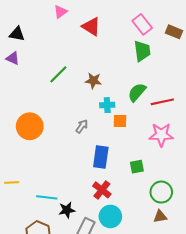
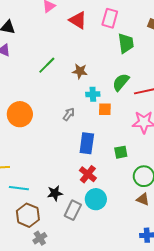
pink rectangle: (142, 24) -> (110, 18), moved, turned 54
cyan line: (47, 197) -> (19, 188), moved
brown triangle: (160, 216) -> (143, 199), turned 32

